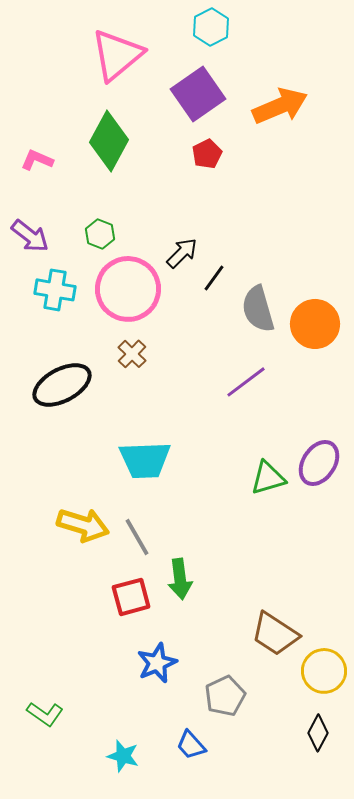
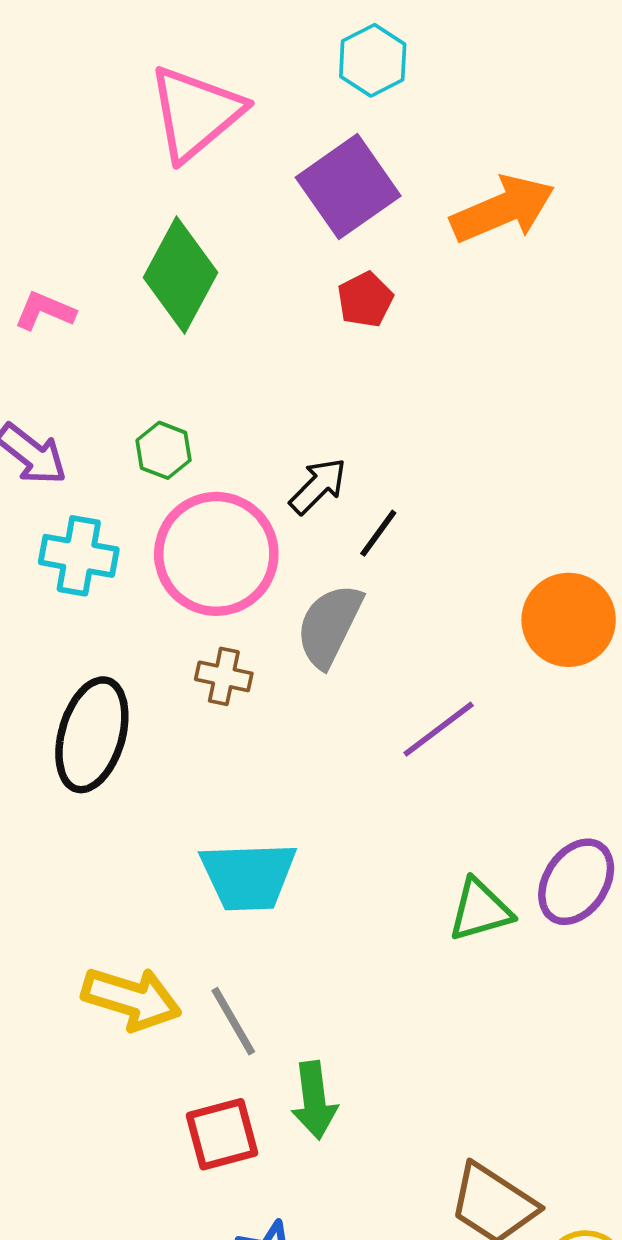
gray semicircle: (258, 309) -> (329, 626), moved, turned 42
brown cross: (132, 354) -> (224, 676), turned -32
black ellipse: (62, 385) -> (92, 735), turned -46

